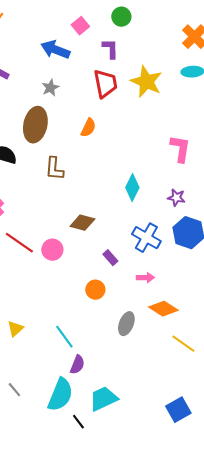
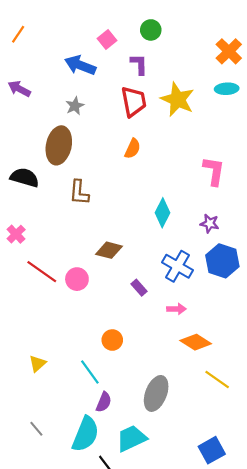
orange semicircle: (88, 128) -> (133, 149), moved
orange circle: (95, 290) -> (112, 340), moved
gray ellipse: (126, 324) -> (156, 393), moved, size x1.4

